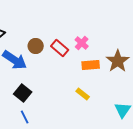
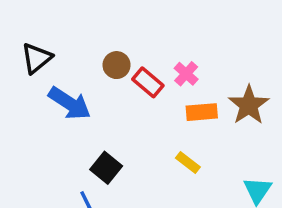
brown circle: (36, 46) -> (117, 65), moved
black square: (23, 93) -> (106, 168), moved

